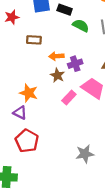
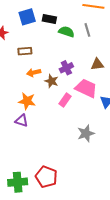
orange arrow: (56, 56) -> (34, 72), moved
red pentagon: (27, 141) -> (46, 177), moved
gray star: (85, 154) -> (86, 133), moved

